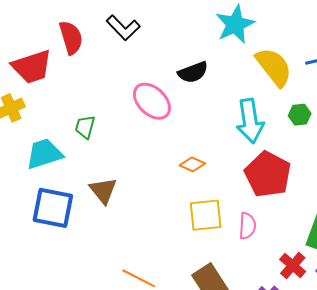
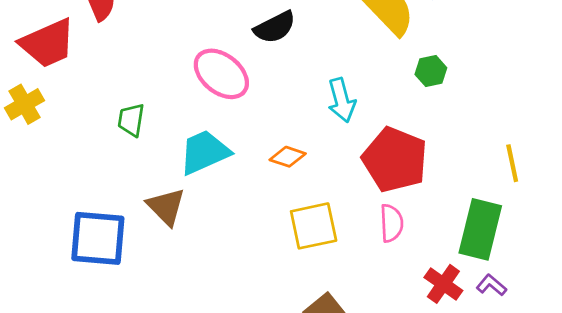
cyan arrow: (250, 121) -> (342, 100), moved, size x0.7
cyan trapezoid: (44, 154) -> (204, 152), moved
pink semicircle: (247, 226) -> (391, 223), moved

